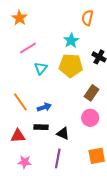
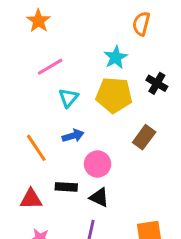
blue arrow: (44, 107) -> (73, 136), moved
pink circle: (90, 118) -> (98, 164), moved

